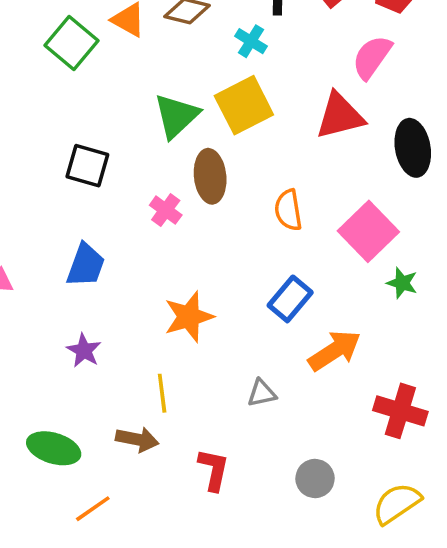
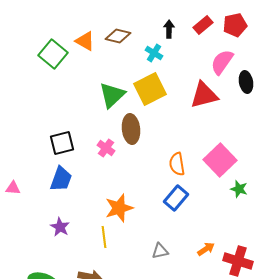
black ellipse: (413, 148) -> (246, 82), moved, size x0.7
black square: (87, 166) -> (62, 143), moved, turned -30
orange semicircle: (288, 210) -> (177, 164), moved
orange arrow: (335, 350) -> (206, 249), moved, size x0.6
yellow line: (162, 393) -> (104, 237), moved

